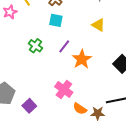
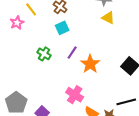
cyan square: (56, 20) -> (62, 28), turned -32
yellow triangle: (98, 25) -> (108, 18), moved

